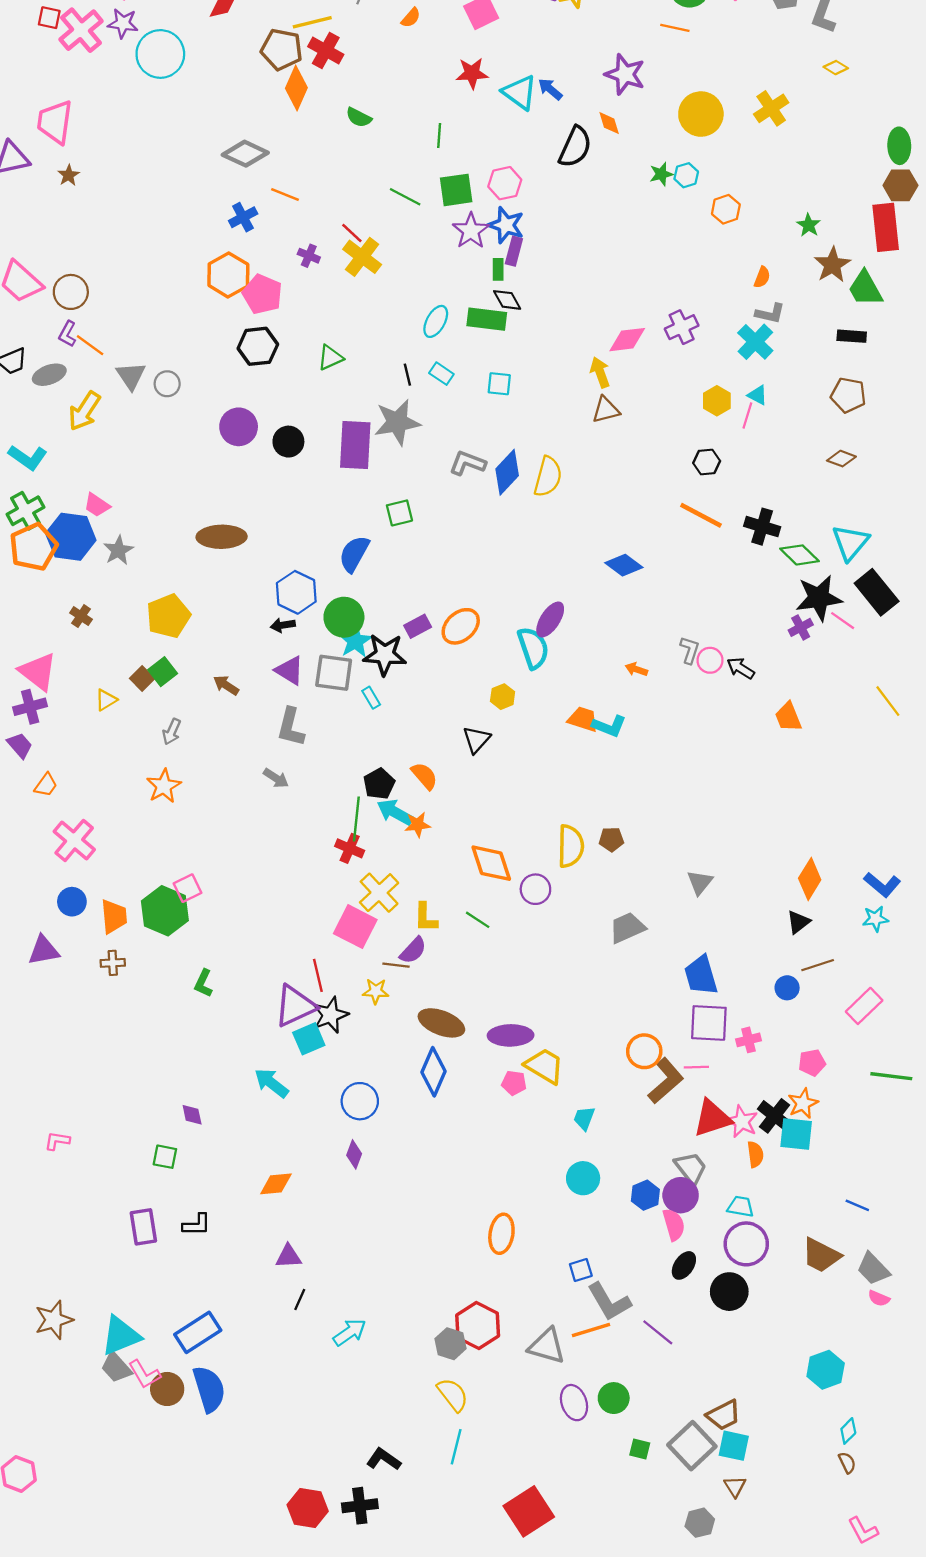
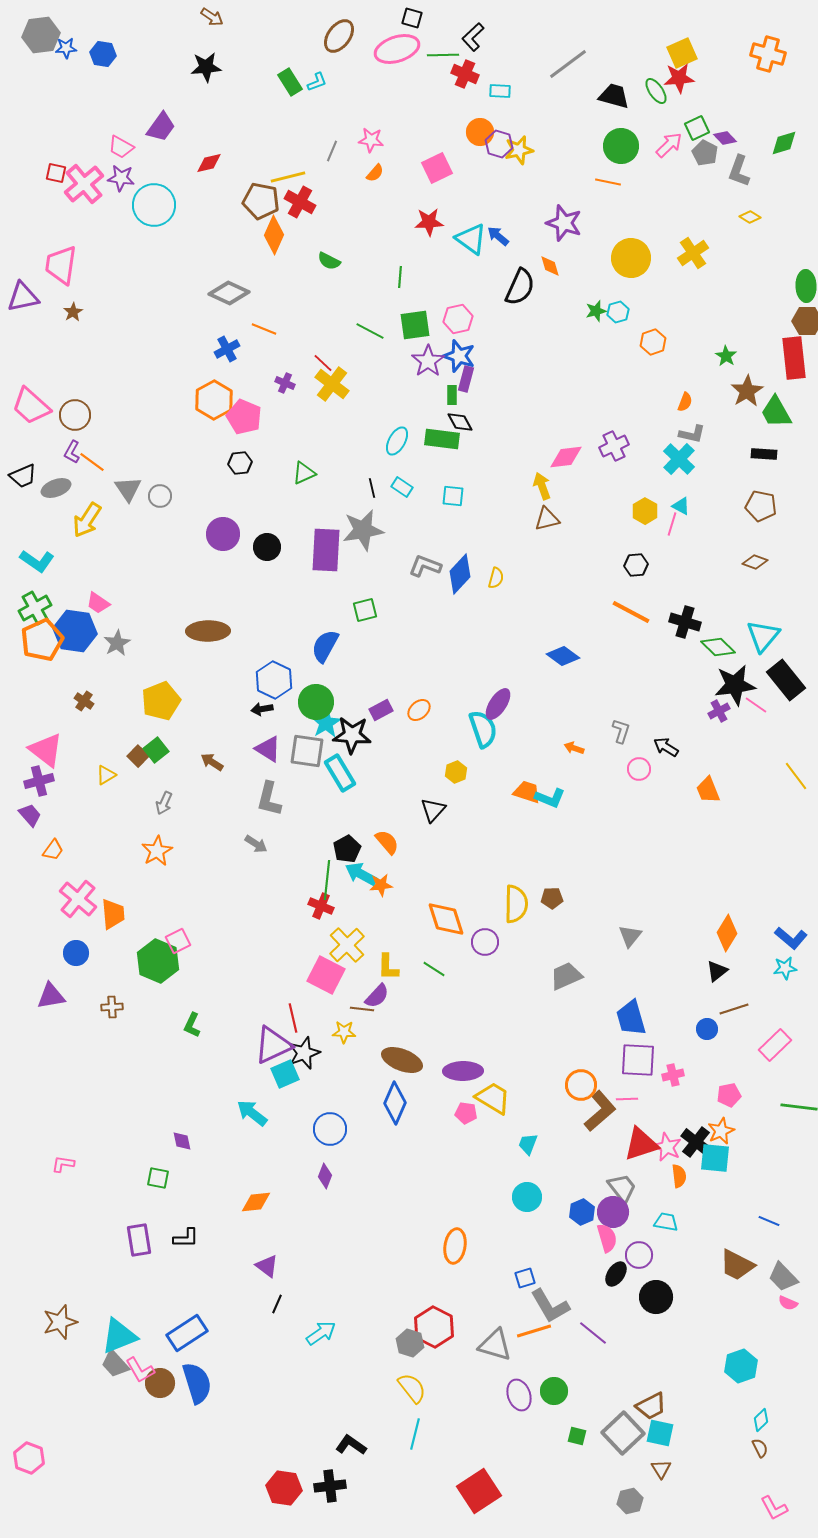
black hexagon: (258, 346) -> (240, 463), size x0.7
yellow semicircle: (548, 477) -> (496, 578), size x0.6
orange ellipse: (461, 626) -> (419, 710), size x0.7
pink circle: (710, 660) -> (639, 769), moved
cyan rectangle: (371, 698) -> (340, 773), size x1.8
orange trapezoid: (114, 916) -> (113, 914), moved
purple circle: (746, 1244) -> (639, 1255), moved, size x0.7
purple triangle: (288, 1256) -> (267, 1266), turned 40

